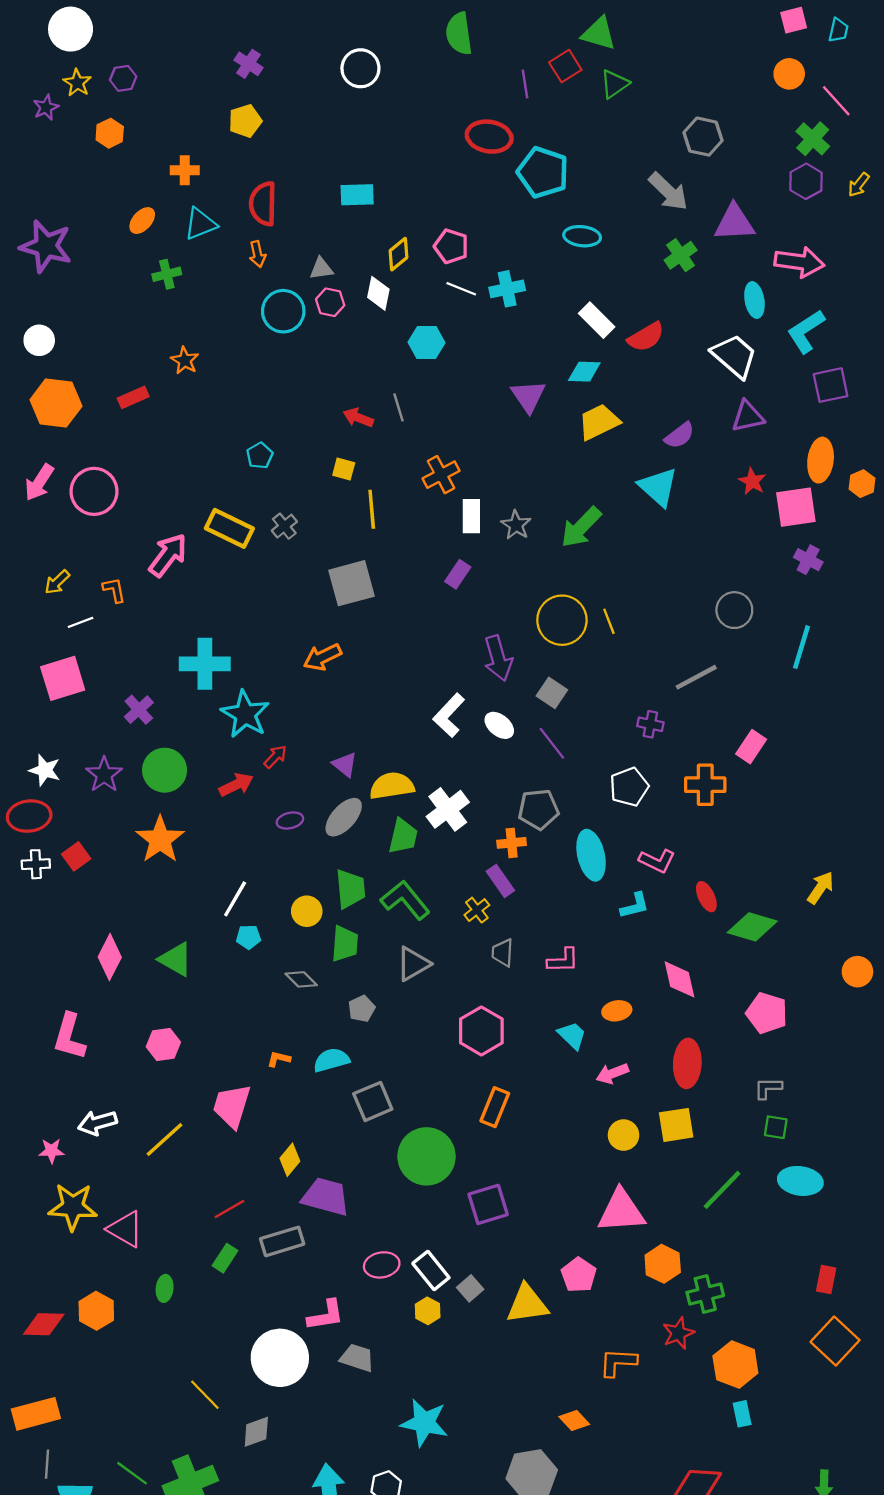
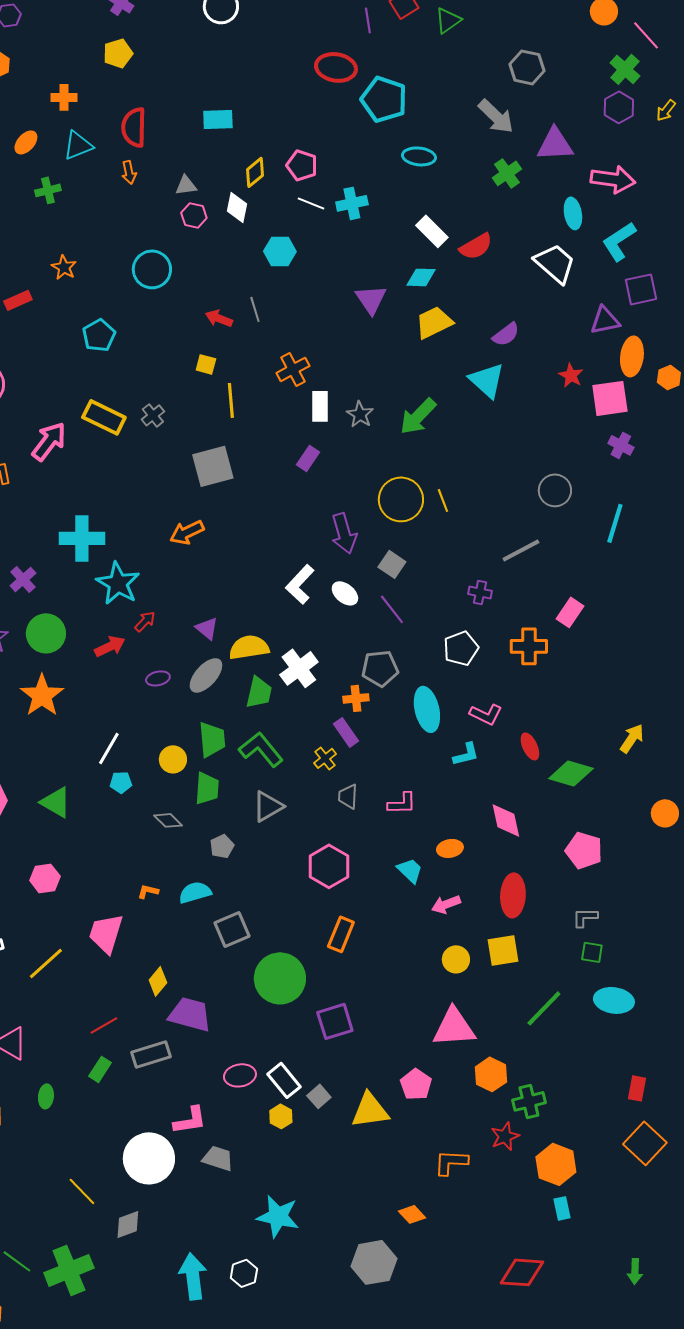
cyan circle: (283, 311) -> (152, 269), moved
purple triangle: (748, 416) -> (605, 320), moved
cyan pentagon: (260, 456) -> (99, 335), moved, size x1.4

